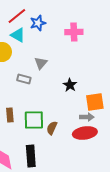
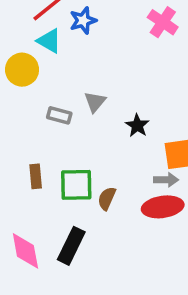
pink cross: (74, 32) -> (163, 22), moved, turned 36
gray triangle: (41, 63) -> (95, 102), moved
black rectangle: (31, 156) -> (71, 246), turned 30

